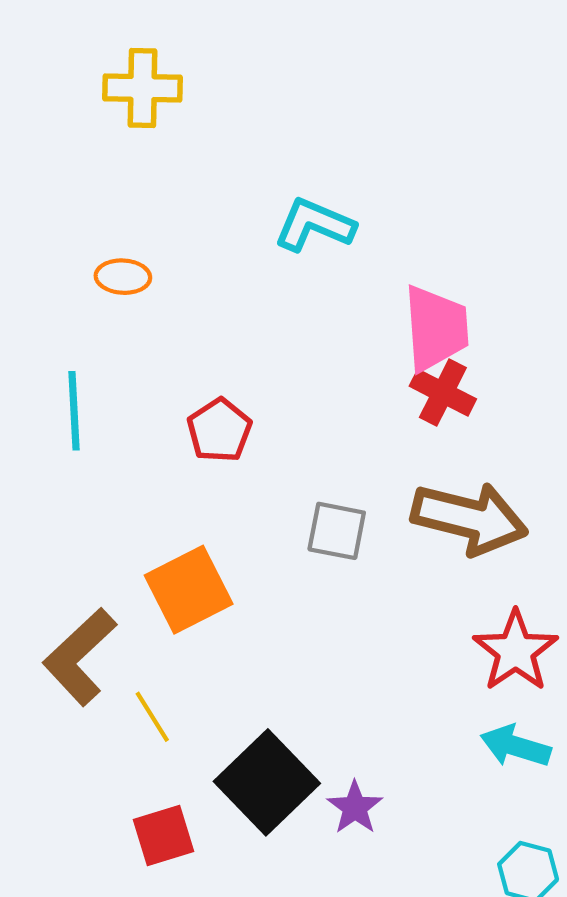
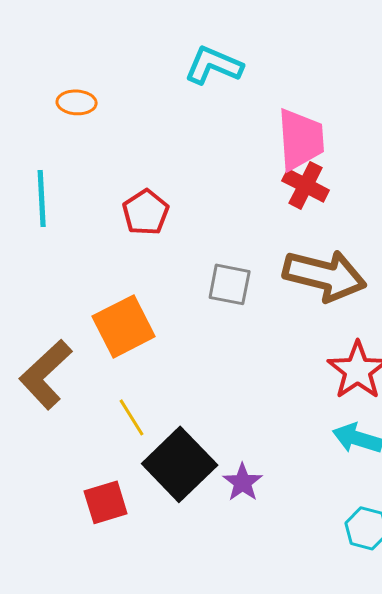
yellow line: (152, 717) -> (132, 417), moved

